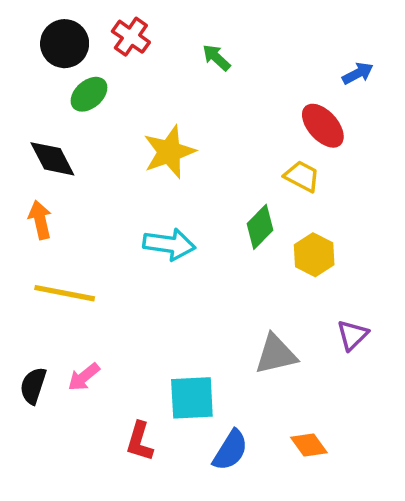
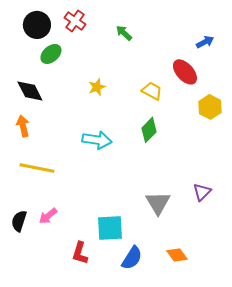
yellow star: (169, 152) -> (97, 87), size x0.6
yellow trapezoid: (302, 176) -> (152, 91), moved
yellow hexagon: (314, 255) -> (210, 107), moved
gray triangle: (276, 354) -> (158, 203), turned -48

